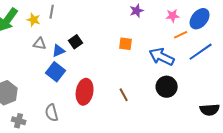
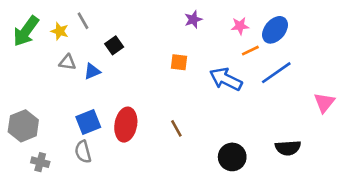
gray line: (52, 12) -> (83, 21), turned -40
black square: (76, 42) -> (114, 45), moved
blue square: (56, 72) -> (88, 122), moved, turned 30
black circle: (167, 87) -> (232, 157), moved

